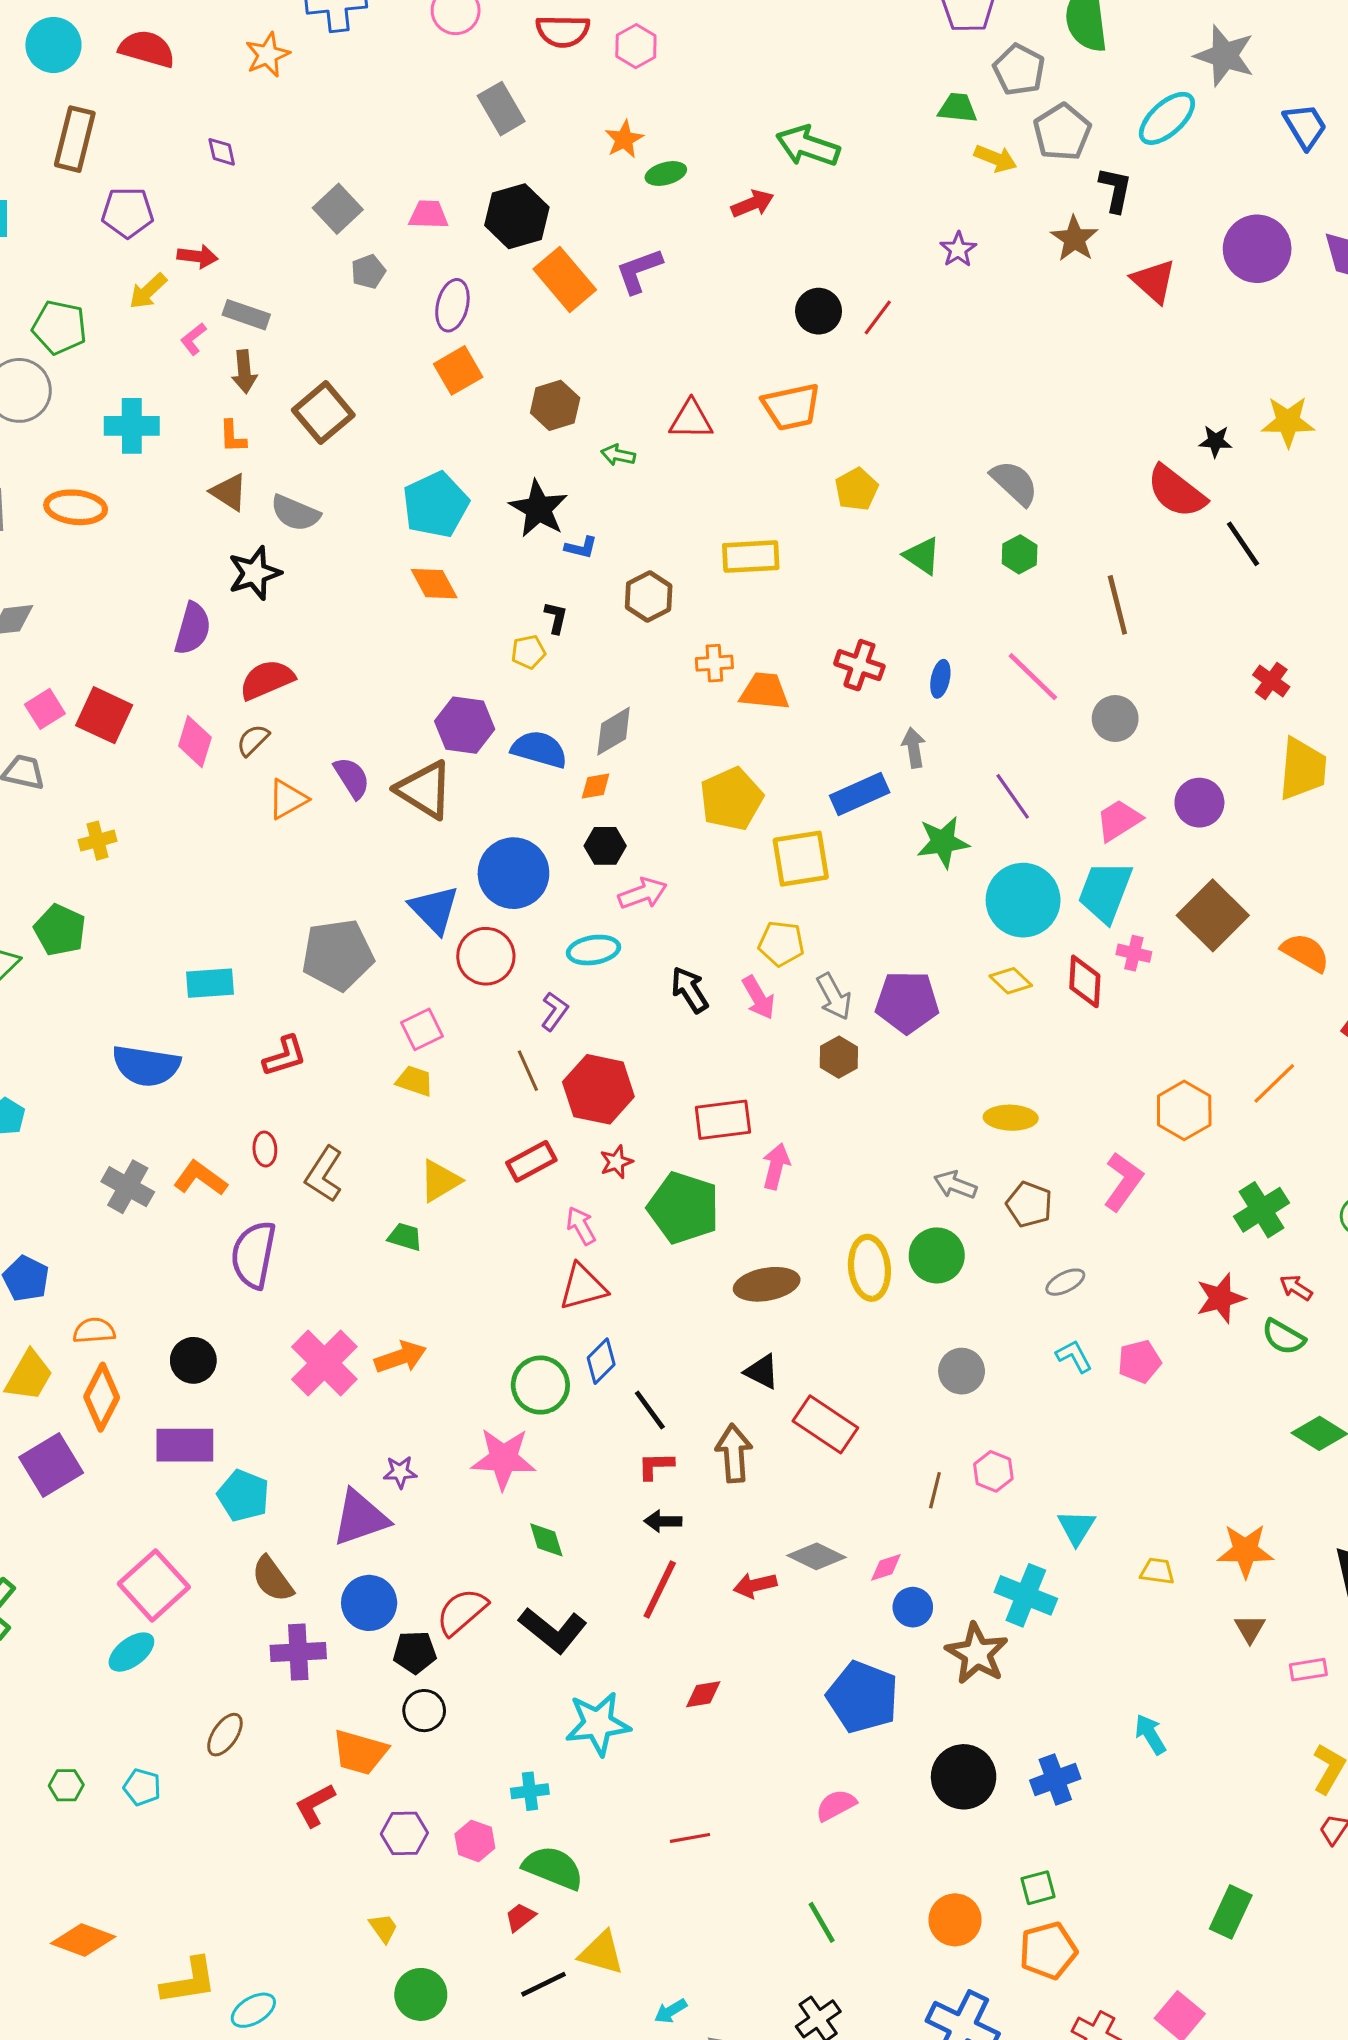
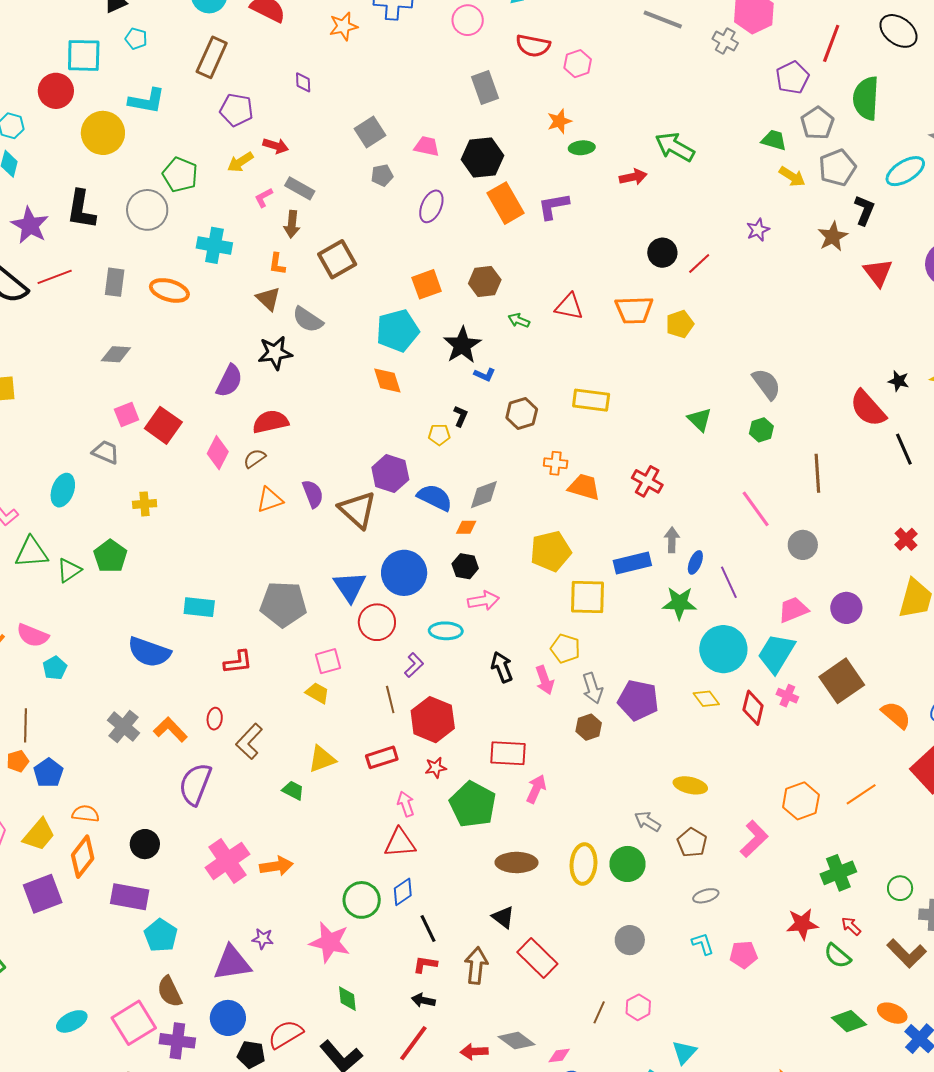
orange square: (458, 370) -> (427, 284), moved
yellow pentagon: (856, 489) -> (680, 324), moved
blue ellipse: (940, 679) -> (695, 562), moved
pink square: (154, 1585) -> (134, 1023), moved

